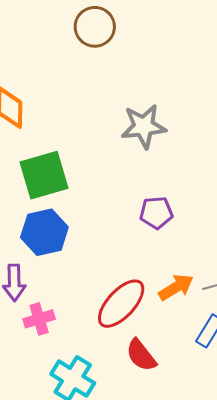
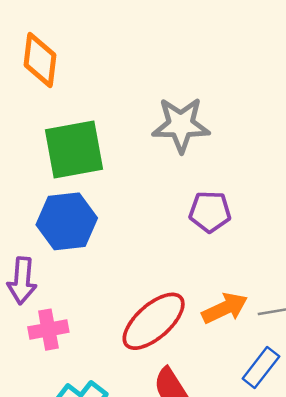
gray star: (144, 126) -> (181, 125), moved

